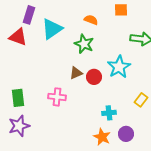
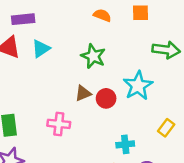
purple rectangle: (29, 15) -> (23, 19), turned 66
orange semicircle: (91, 20) -> (102, 15), moved
cyan triangle: (52, 29) -> (41, 49), moved, size x0.7

